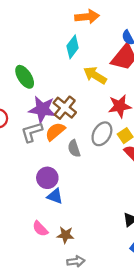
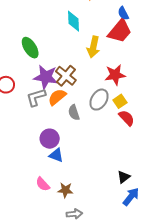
cyan diamond: (73, 47) -> (73, 21), turned -40
yellow arrow: (95, 75) -> (93, 47), turned -110

